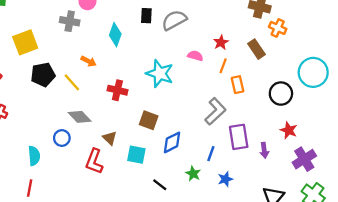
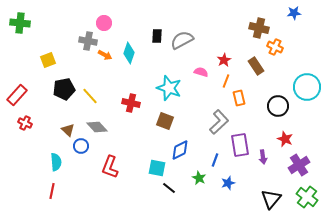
yellow square: (25, 42) -> (48, 60), size x0.7
orange arrow: (89, 61) -> (105, 55), moved
brown square: (149, 120) -> (165, 121), moved
brown triangle: (110, 138) -> (68, 130), moved
cyan square: (136, 155) -> (157, 168), moved

